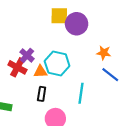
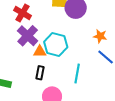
purple cross: (27, 55) -> (28, 36), size x1.5
red cross: (17, 67) -> (23, 13), moved

